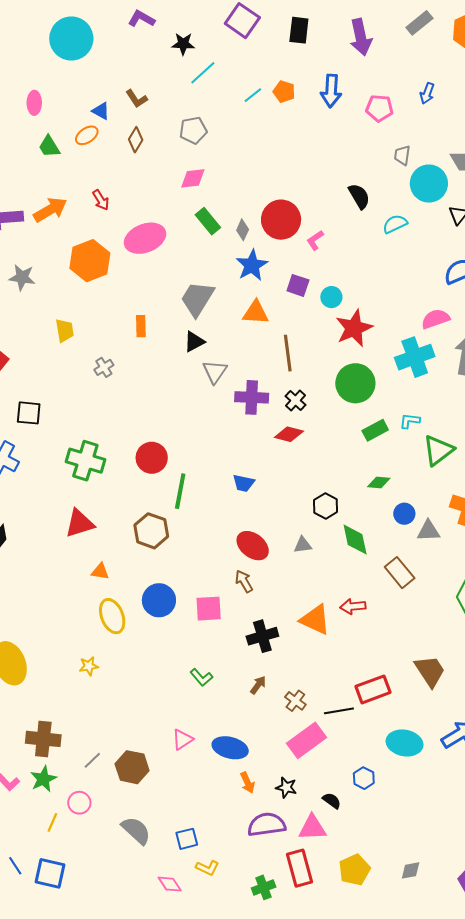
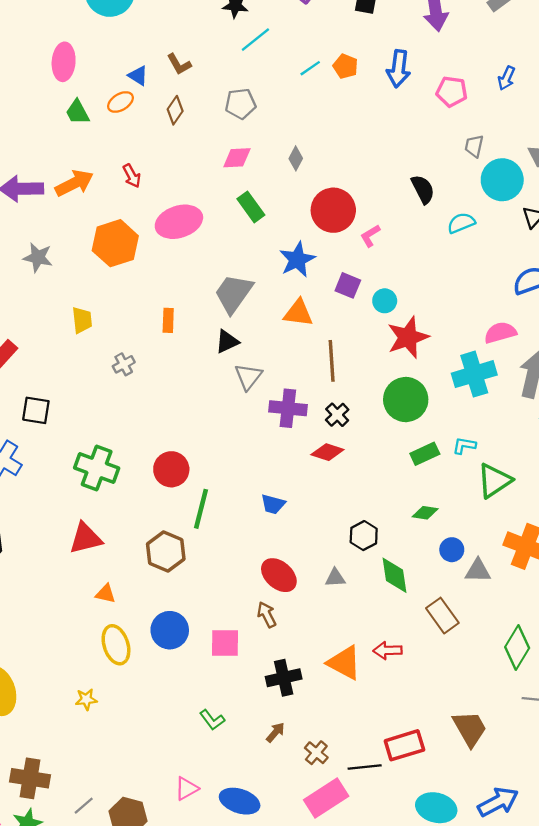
pink ellipse: (34, 103) -> (64, 62), size x1.4
gray diamond: (243, 230) -> (296, 158), moved

